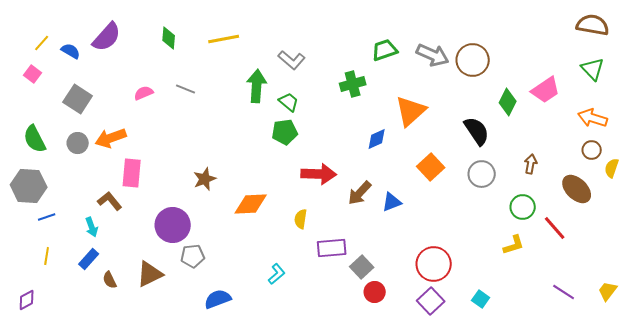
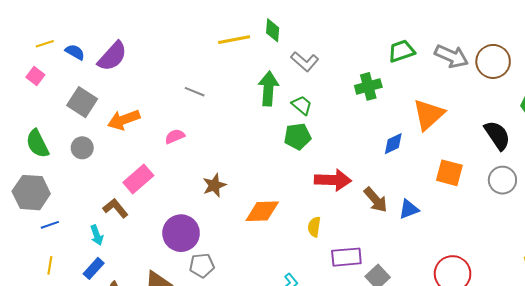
purple semicircle: (107, 37) -> (112, 56), moved
green diamond: (169, 38) -> (273, 30), moved
yellow line: (42, 43) -> (45, 44), turned 30
pink semicircle: (144, 93) -> (175, 136), moved
orange arrow: (111, 138) -> (124, 120), moved
orange square: (431, 167) -> (449, 173), turned -32
pink rectangle: (132, 173) -> (138, 179), turned 44
brown arrow: (360, 193) -> (376, 200), turned -84

